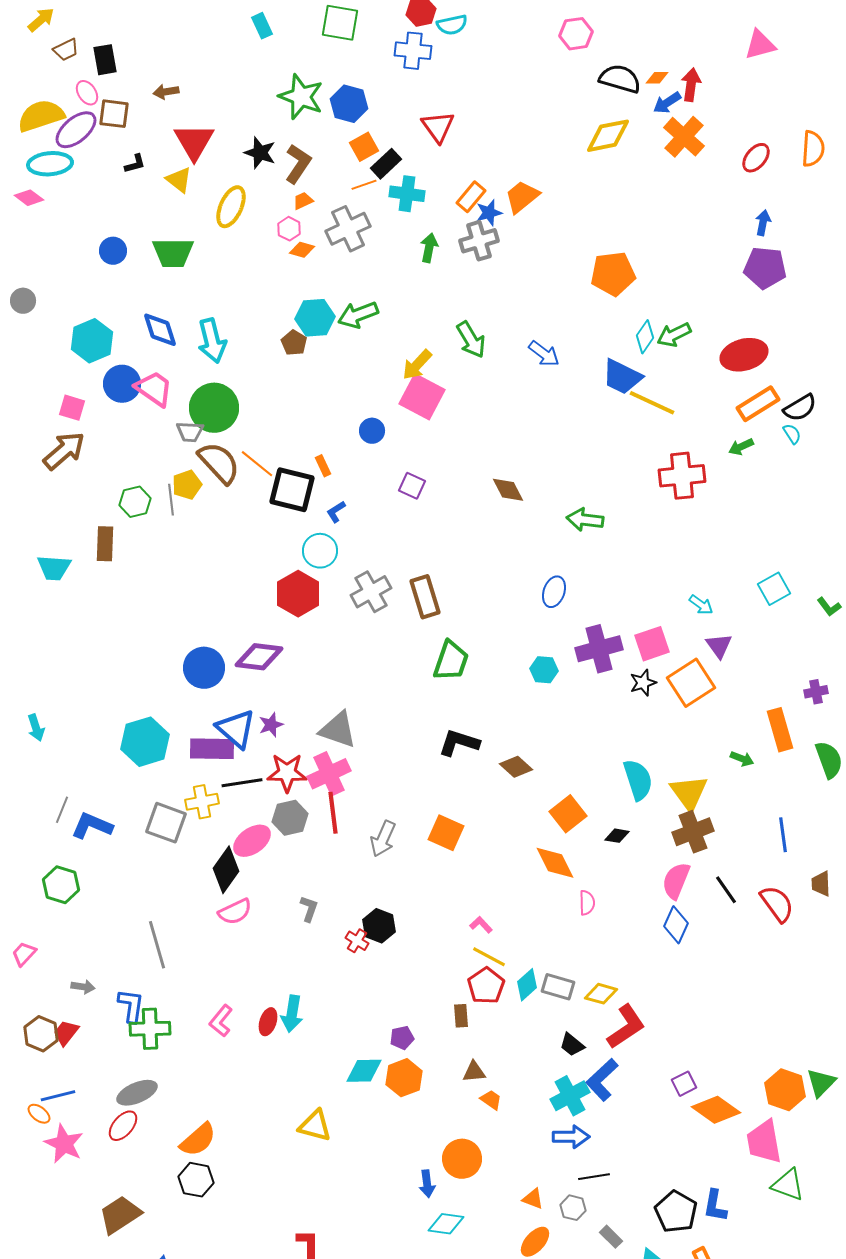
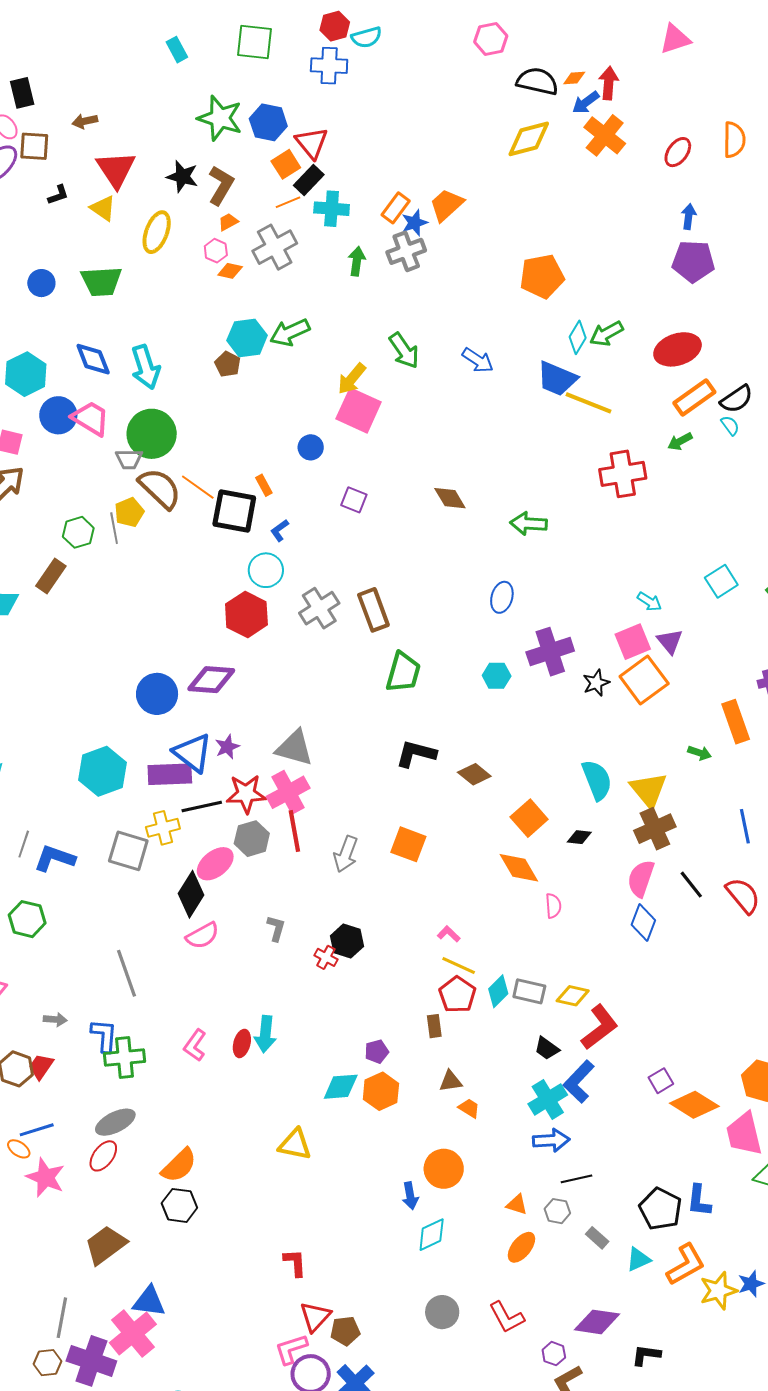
red triangle: (438, 127) -> (312, 143), moved
brown rectangle: (105, 544) -> (51, 576), turned 36
pink square: (652, 644) -> (633, 642), moved
cyan diamond: (446, 1224) -> (432, 1235), turned -30

